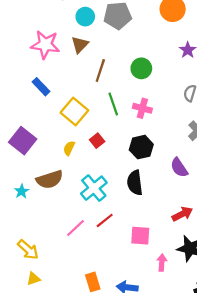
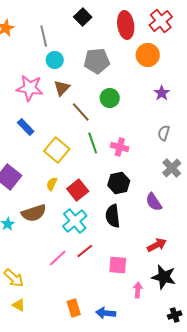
cyan circle: (85, 17) -> (55, 60), moved
green circle: (141, 68) -> (110, 98), moved
brown line: (100, 71) -> (81, 112), turned -60
red square: (97, 141) -> (78, 190), moved, size x1.5
yellow triangle: (33, 279) -> (19, 305), turned 48

